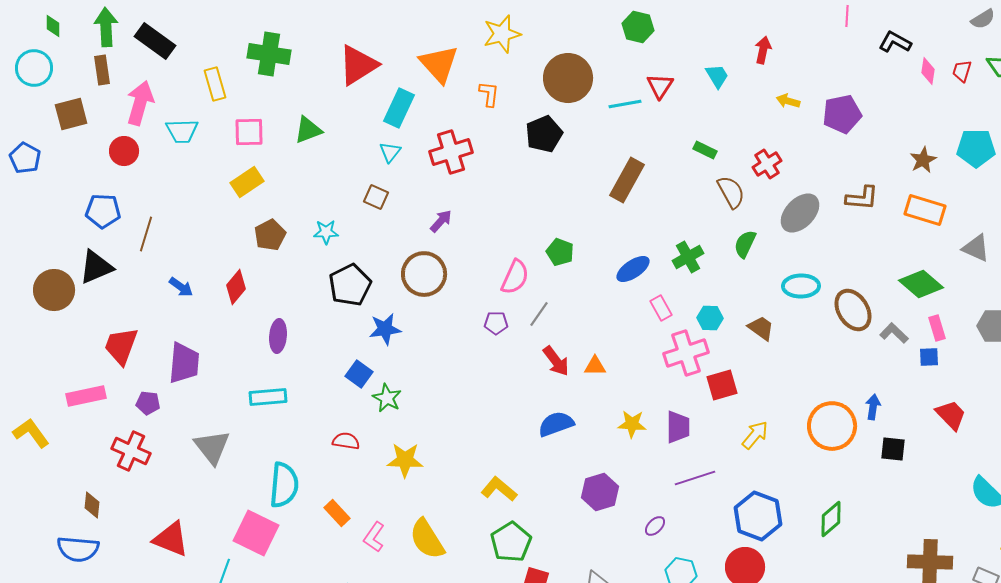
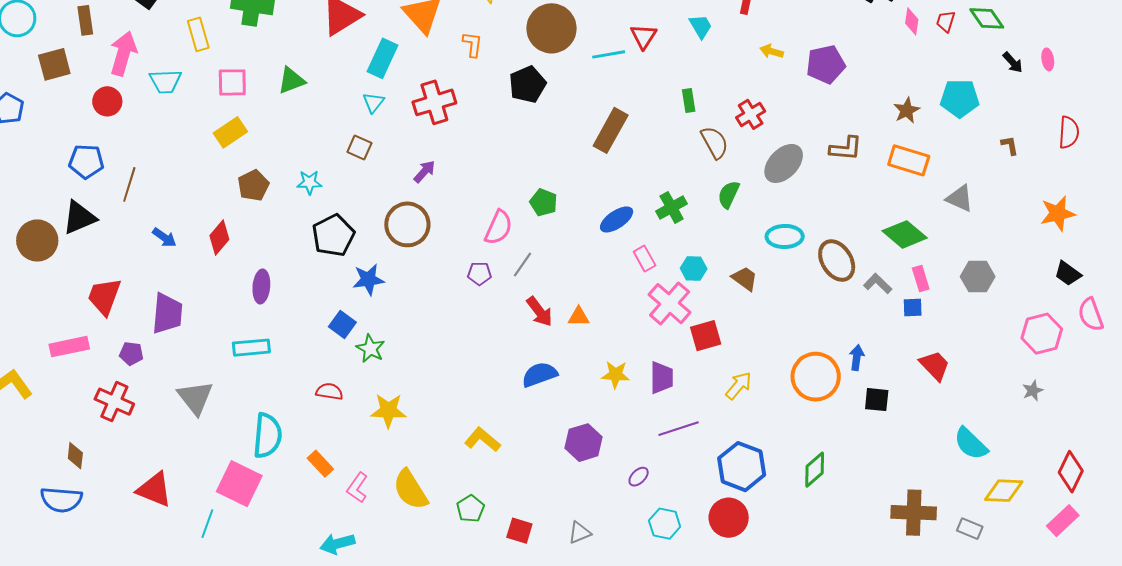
green rectangle: (705, 150) -> (689, 100), turned 55
pink cross: (686, 353) -> (670, 304), turned -30
green pentagon: (511, 542) -> (470, 509), moved, size x0.7

